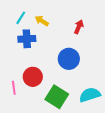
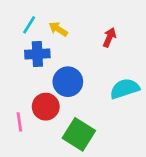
blue circle: (69, 59) -> (68, 82), moved
cyan semicircle: (90, 95) -> (125, 89), moved

